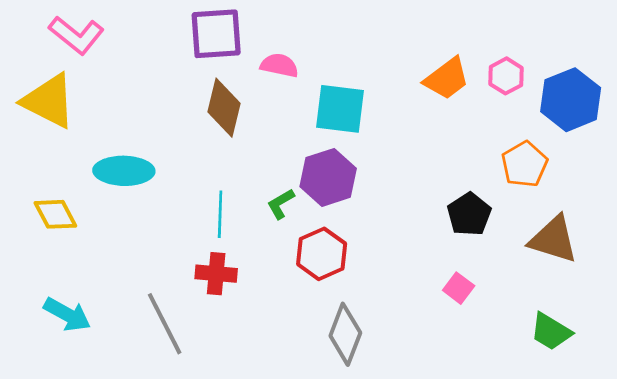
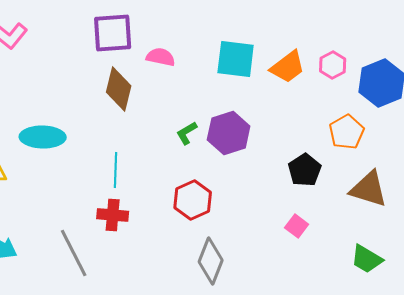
cyan square: (340, 109) -> (236, 59), moved
purple hexagon: (328, 177) -> (229, 133), moved
green L-shape: (281, 204) -> (187, 133), moved

